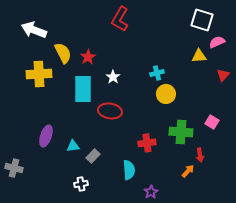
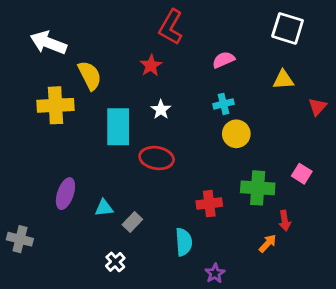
pink semicircle: (217, 42) -> (223, 60), moved
red star: (88, 57) -> (151, 65), moved
white cross: (81, 184) -> (115, 262), turned -32

